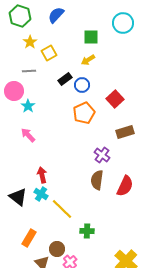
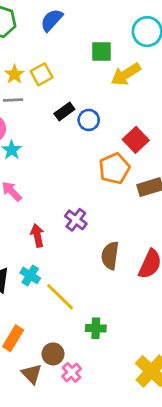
yellow star: (30, 42) -> (14, 74), moved
yellow arrow: (88, 60) -> (126, 74), moved, size x1.5
orange pentagon: (84, 113) -> (114, 168), moved
purple cross: (102, 155) -> (76, 220), moved
red arrow: (42, 175) -> (37, 236), moved

